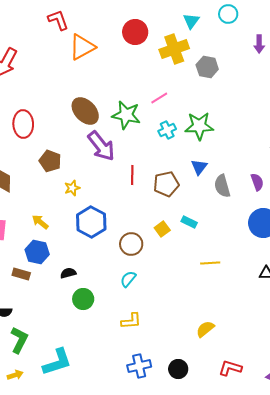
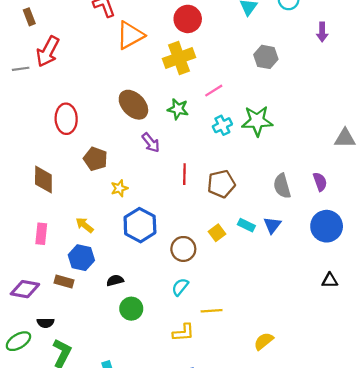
yellow cross: (174, 49) -> (179, 58), moved
green star: (126, 115) -> (178, 109), size x0.7
purple arrow: (101, 146) -> (151, 143), size x0.6
blue triangle: (199, 167) -> (272, 225), moved
yellow line: (210, 263) -> (212, 311), moved

